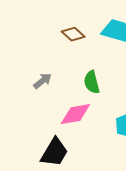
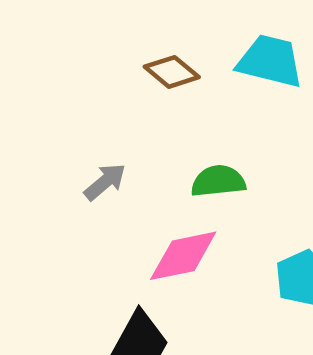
green semicircle: (92, 82) -> (218, 181), turned 100

